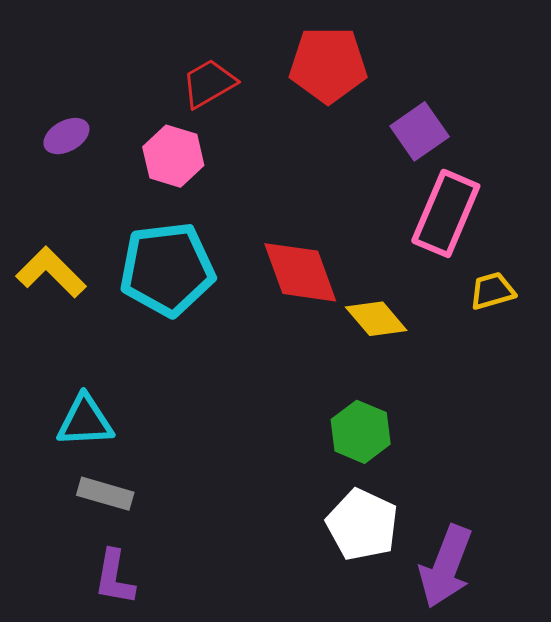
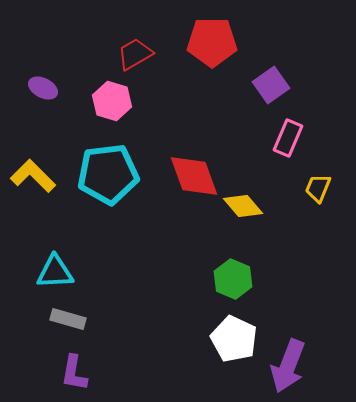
purple ellipse: (66, 136) -> (43, 88), turned 56
pink rectangle: (446, 213) -> (288, 138), size x0.7
yellow trapezoid: (492, 291) -> (318, 188), turned -52

